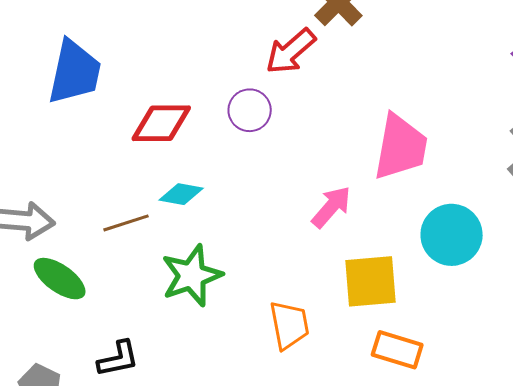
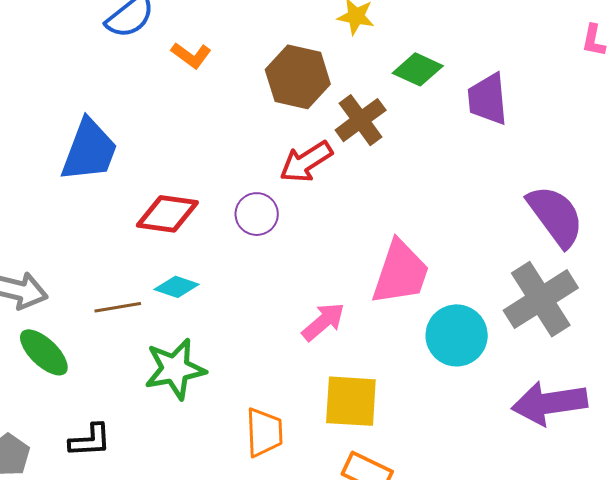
cyan circle: (452, 235) -> (457, 335), moved

